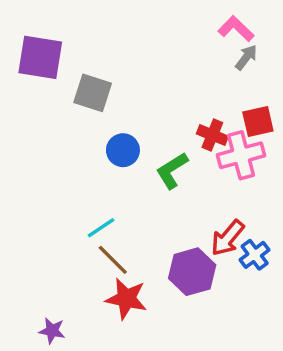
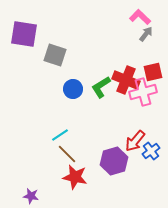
red cross: (212, 135) -> (126, 80), size x1.5
green L-shape: (172, 170) -> (101, 87), moved

